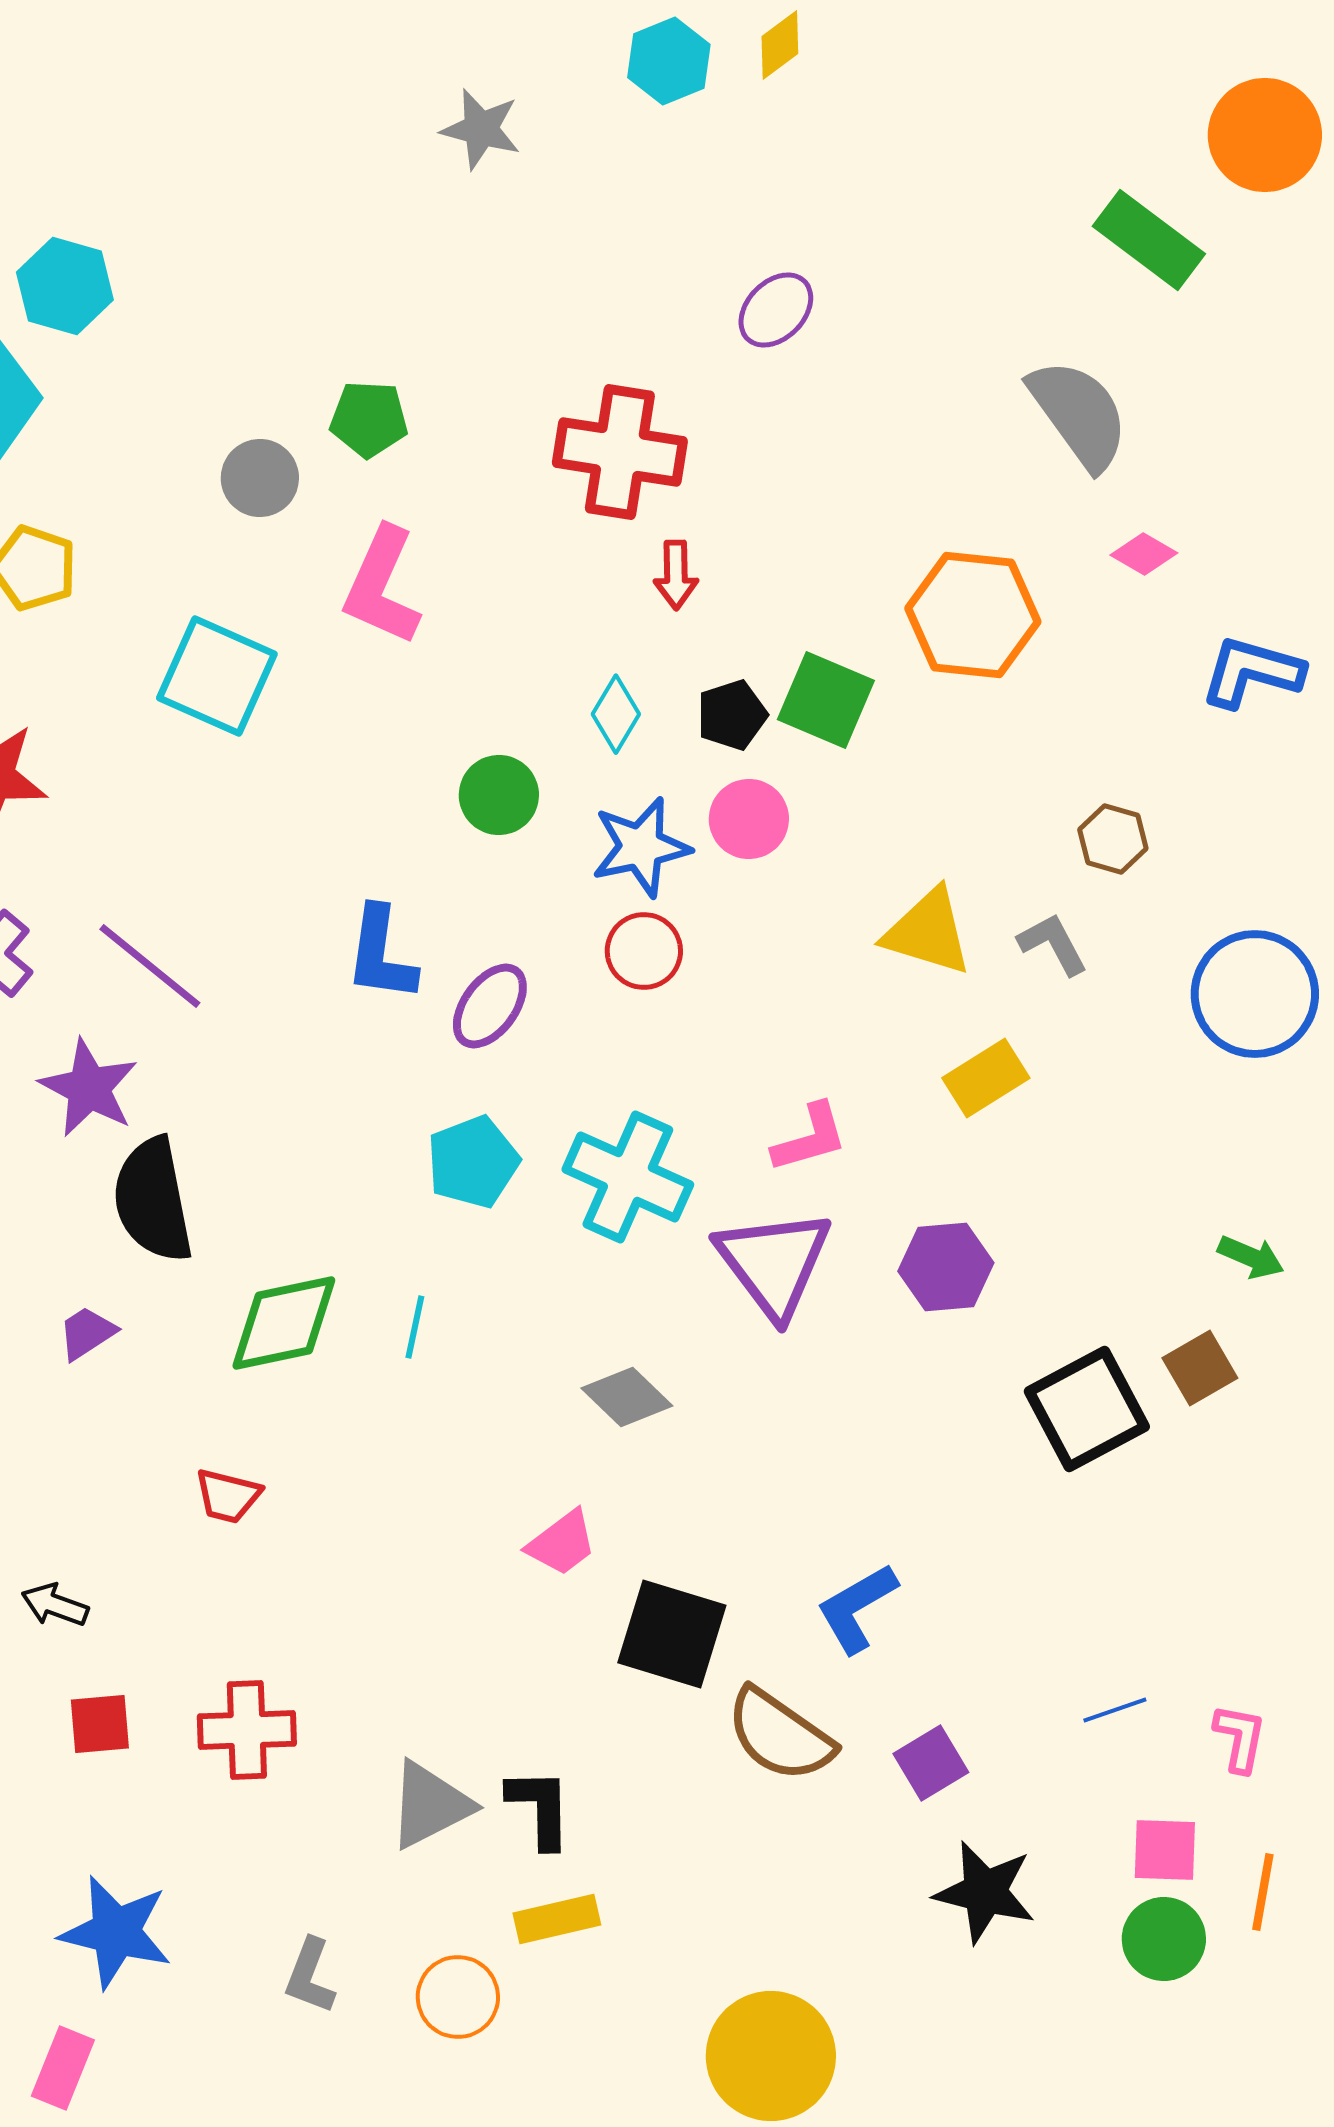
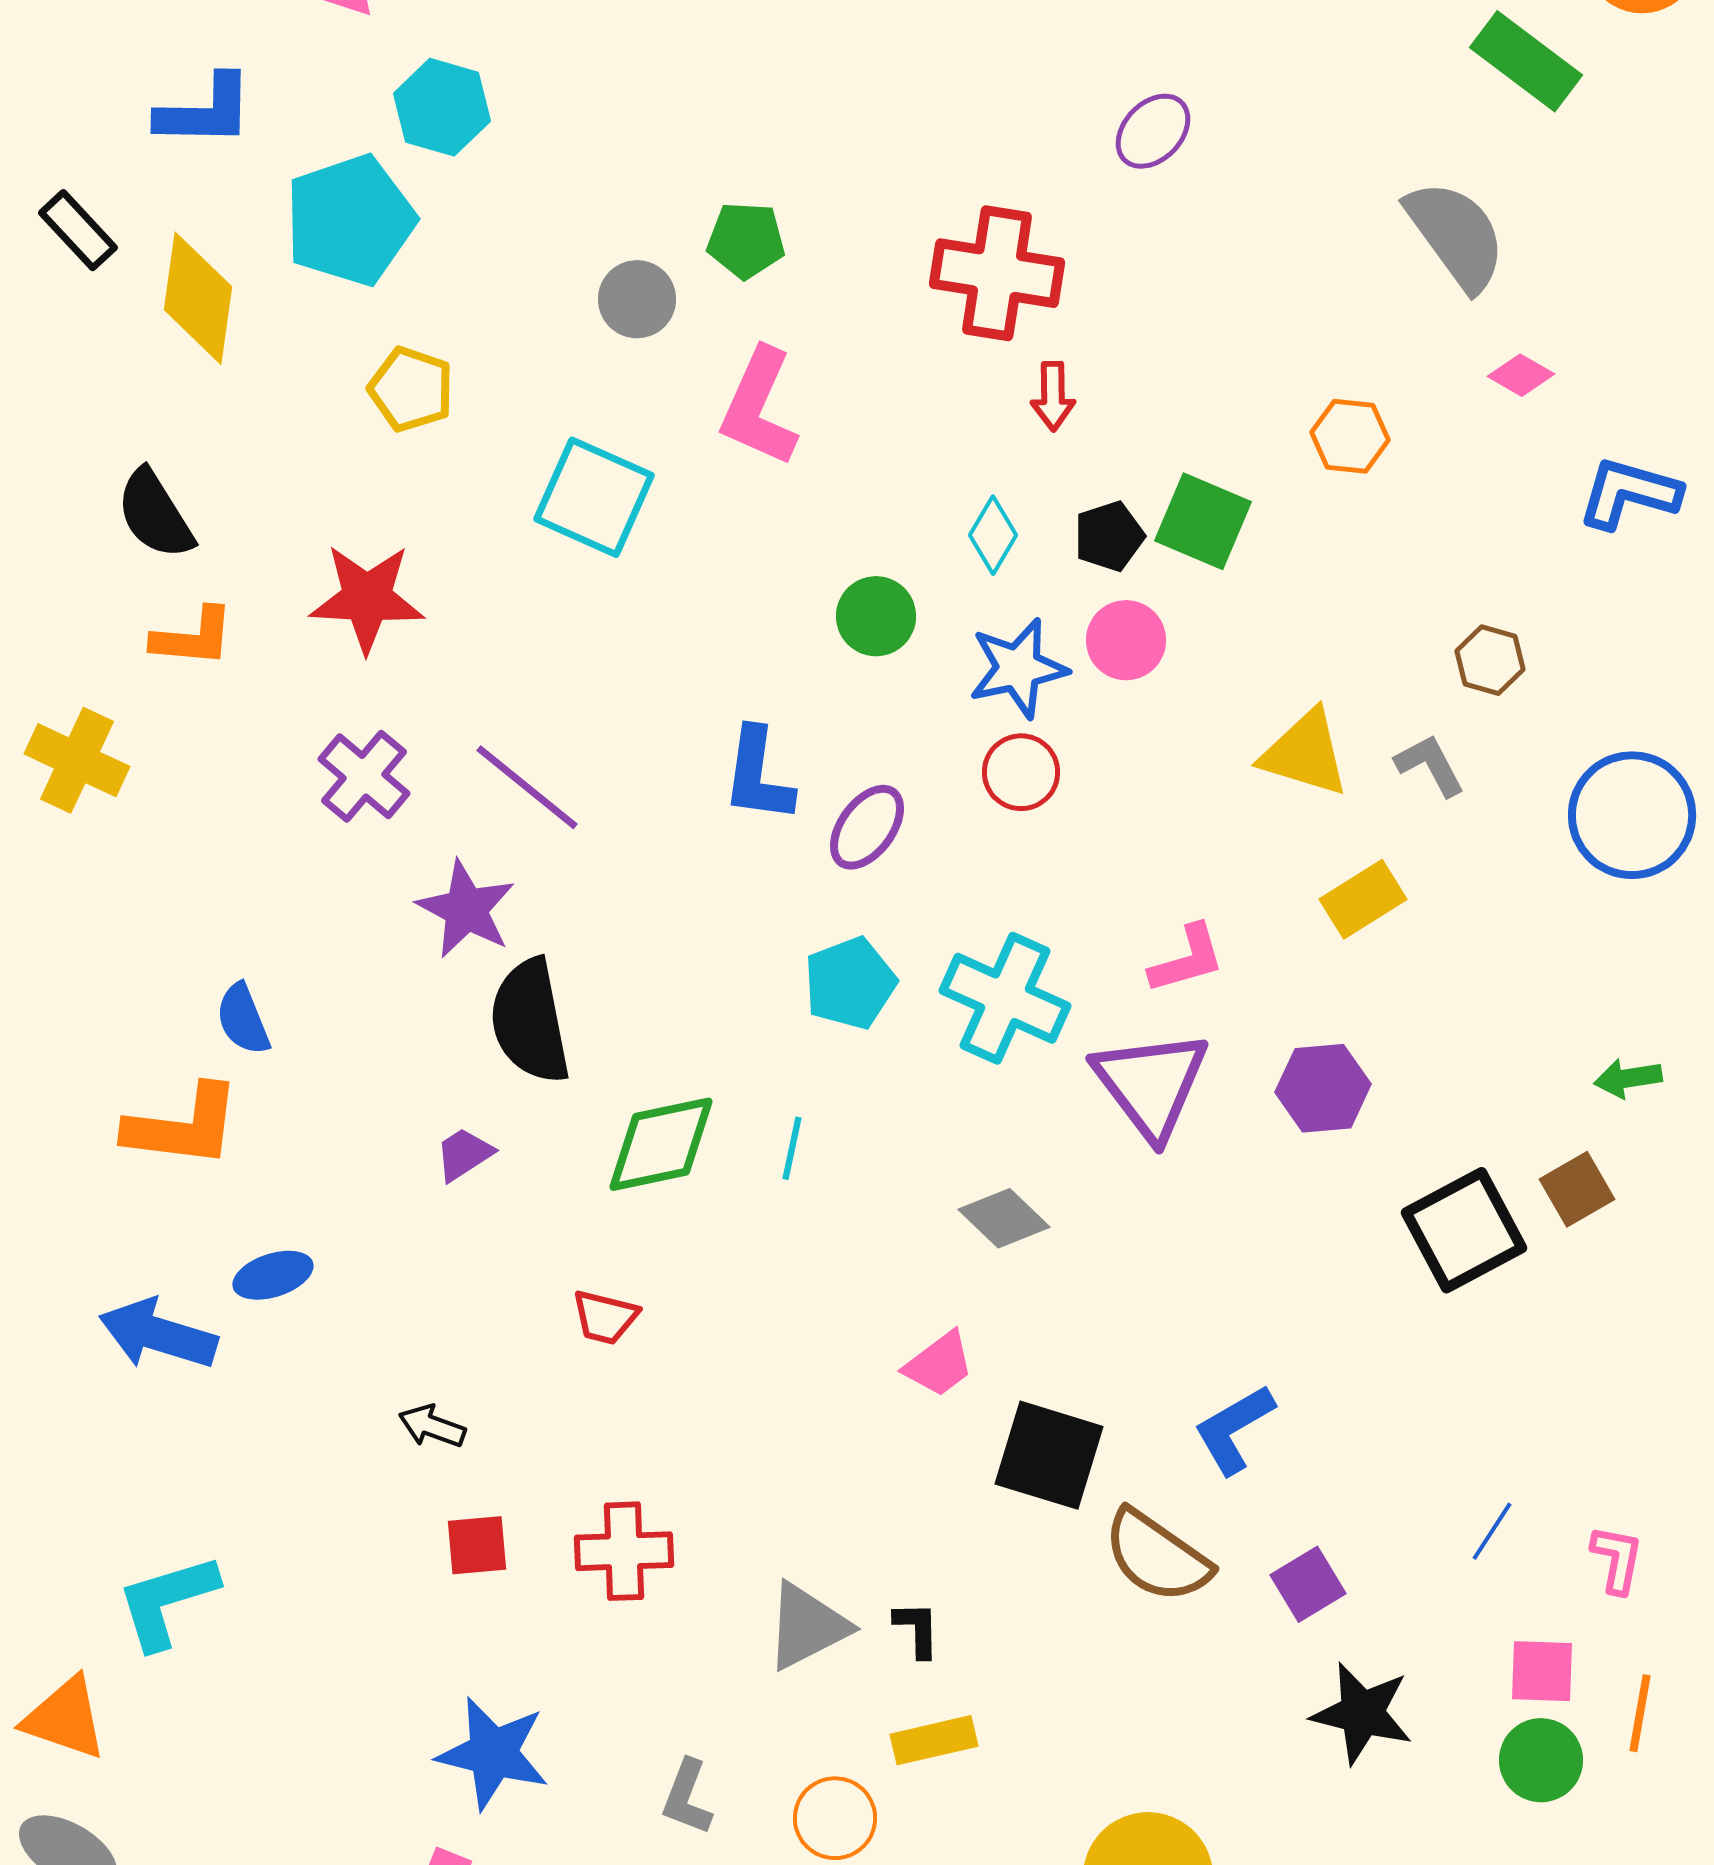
orange hexagon: (973, 615) -> (1350, 436), size x0.6
green arrow: (1251, 1257) -> (1628, 1078), turned 148
blue line: (1115, 1710) -> (1492, 1531), turned -38
black L-shape: (540, 1808) -> (917, 1629), size x0.7

